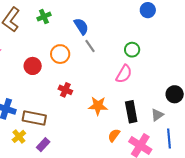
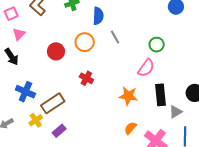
blue semicircle: (81, 26) -> (98, 16), moved, turned 30
orange star: (98, 106) -> (128, 96), moved
black rectangle: (131, 112) -> (161, 95), moved
brown rectangle: (34, 118) -> (53, 103), turned -50

